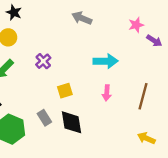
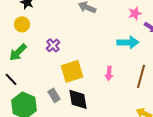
cyan arrow: (106, 61) -> (128, 42), moved
yellow square: (65, 91) -> (72, 71), size x1.6

